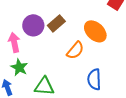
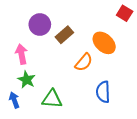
purple circle: (33, 25) -> (40, 25), moved

